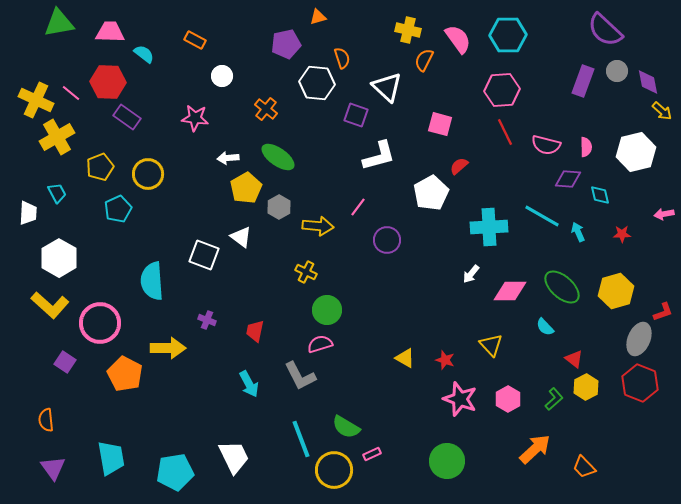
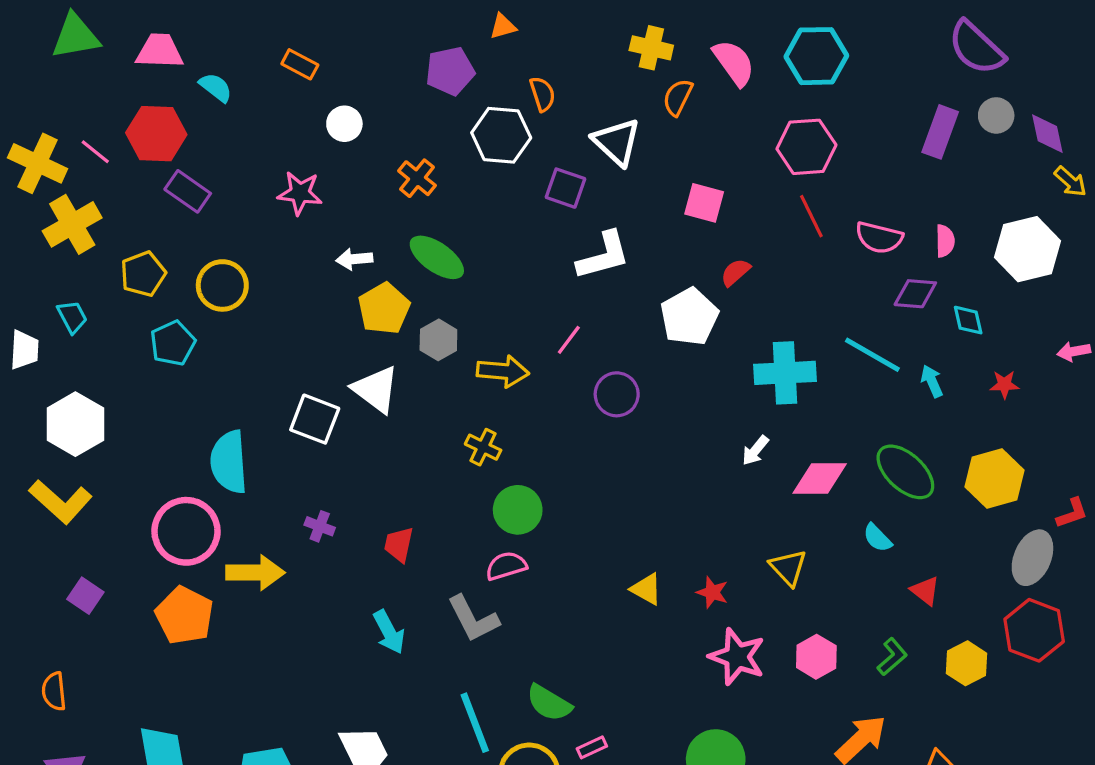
white triangle: (241, 237) -> (376, 389), size x1.4
pink circle: (100, 323) -> (186, 531), moved
yellow hexagon: (586, 387) -> (966, 663), moved

